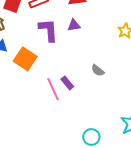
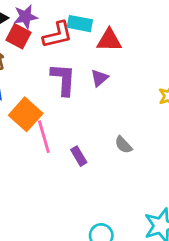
purple triangle: (74, 25) -> (100, 78), turned -40
pink line: (53, 89) -> (44, 137), moved

